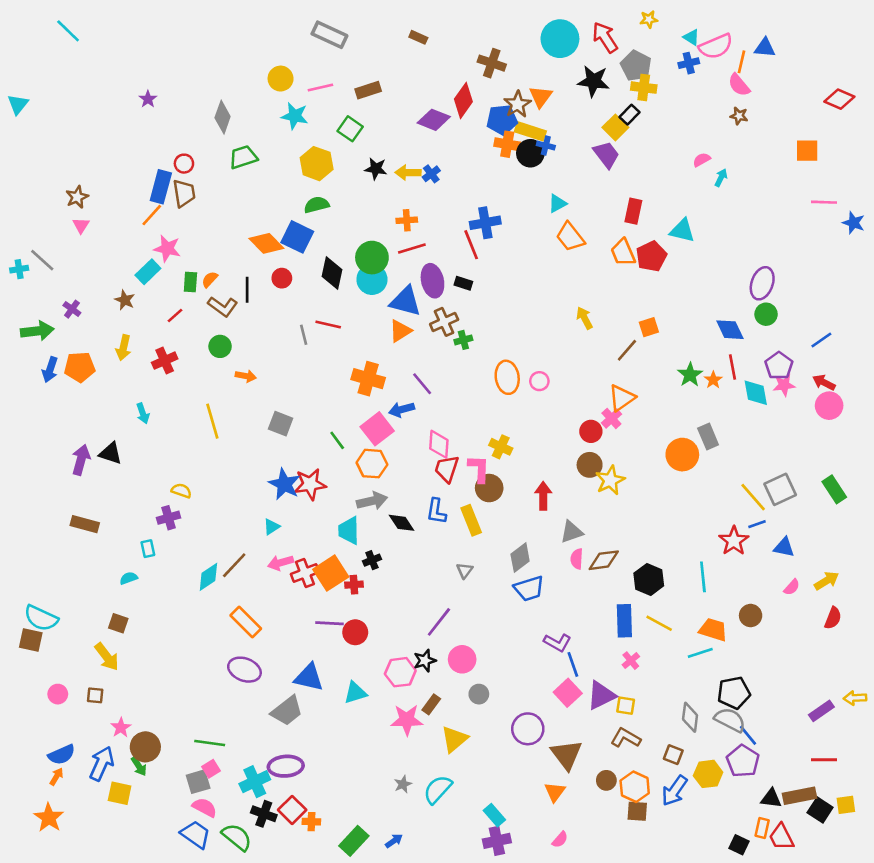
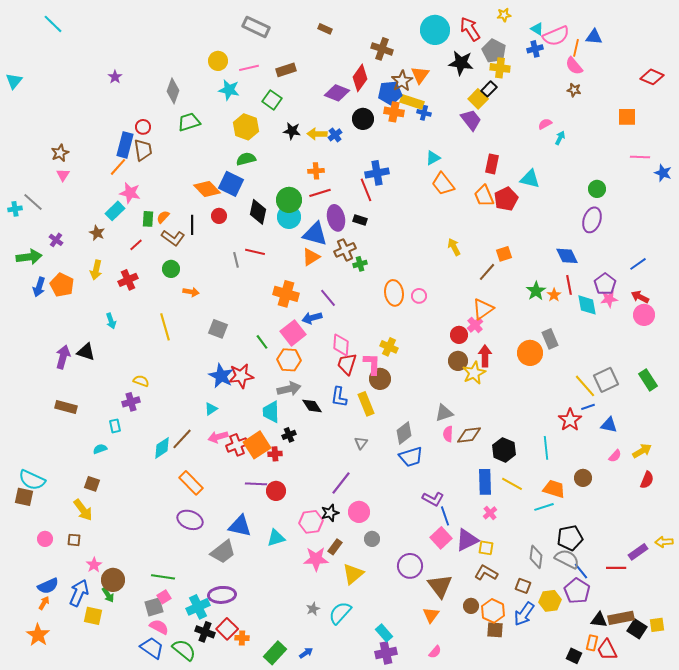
black circle: (530, 153) -> (363, 119), moved
green circle: (766, 314) -> (597, 189), moved
orange pentagon: (80, 367) -> (62, 285), turned 30
red arrow: (543, 496) -> (485, 356), moved
red line: (824, 760) -> (616, 568), moved

